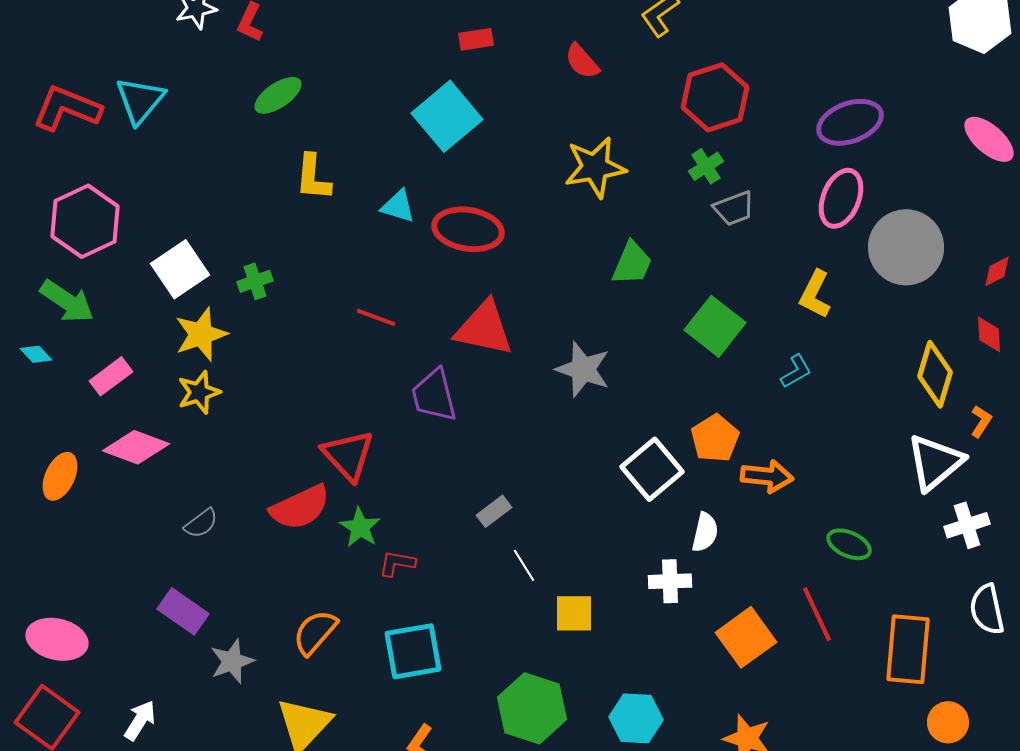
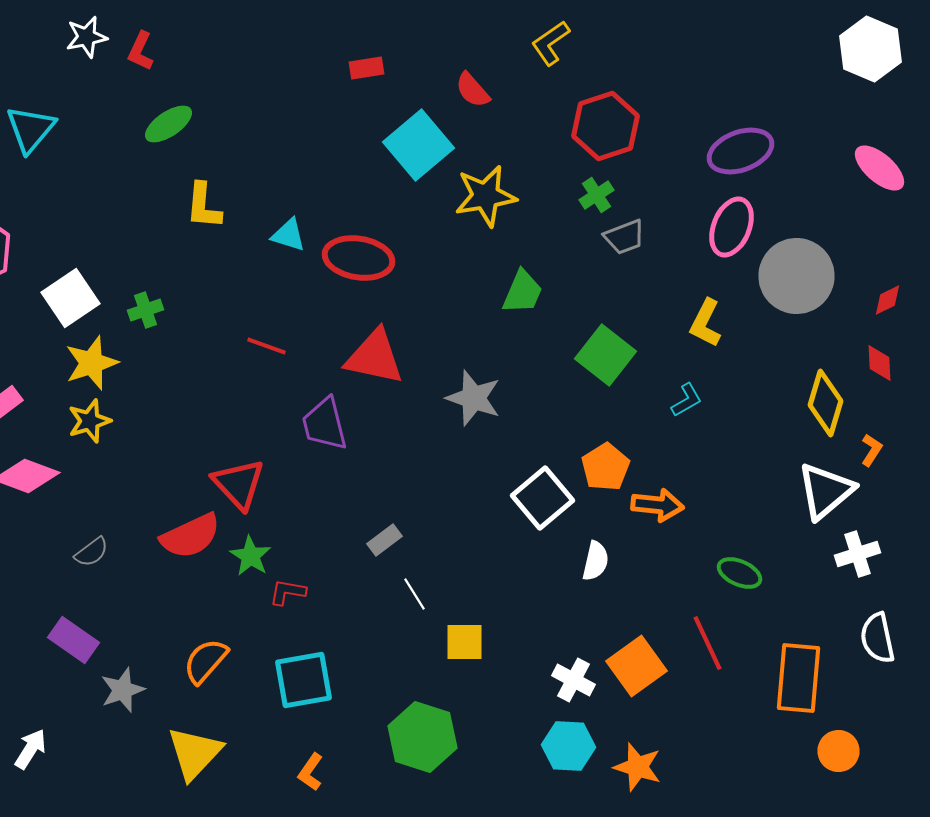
cyan square: (447, 116) -> (418, 145), moved
white cross: (670, 581) -> (574, 680), moved, turned 30
cyan hexagon: (636, 718) -> (568, 746), moved

